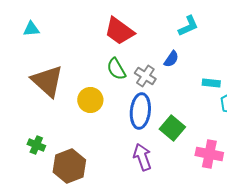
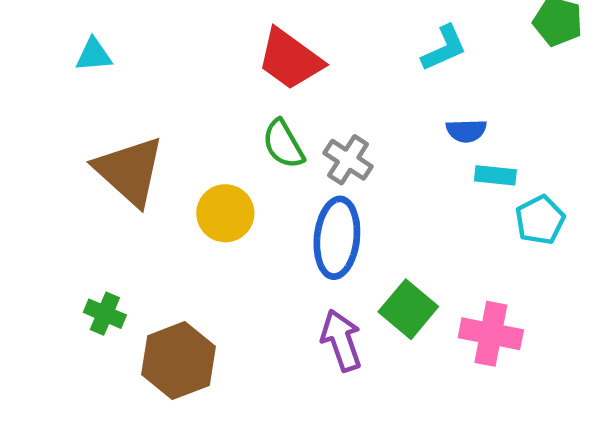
blue semicircle: (171, 59) -> (466, 131), moved, turned 54
green square: (172, 128) -> (408, 309), moved

